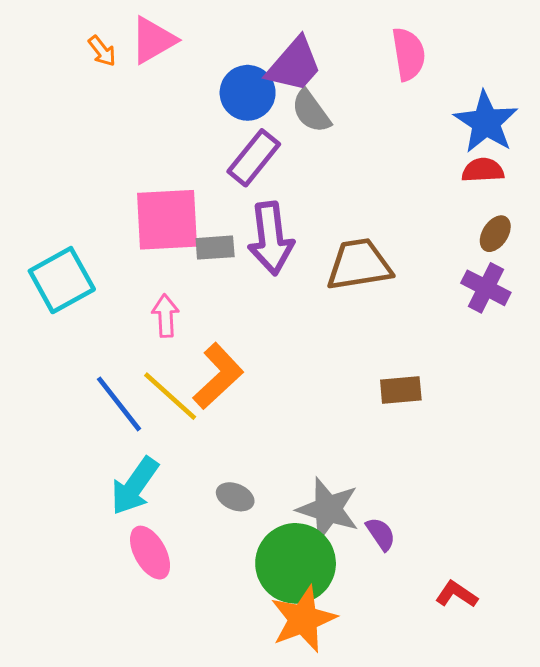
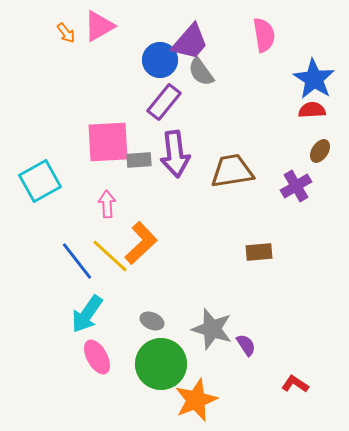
purple cross: (486, 288) -> (296, 186), moved, turned 32
green circle: (296, 563) -> (161, 364), moved

